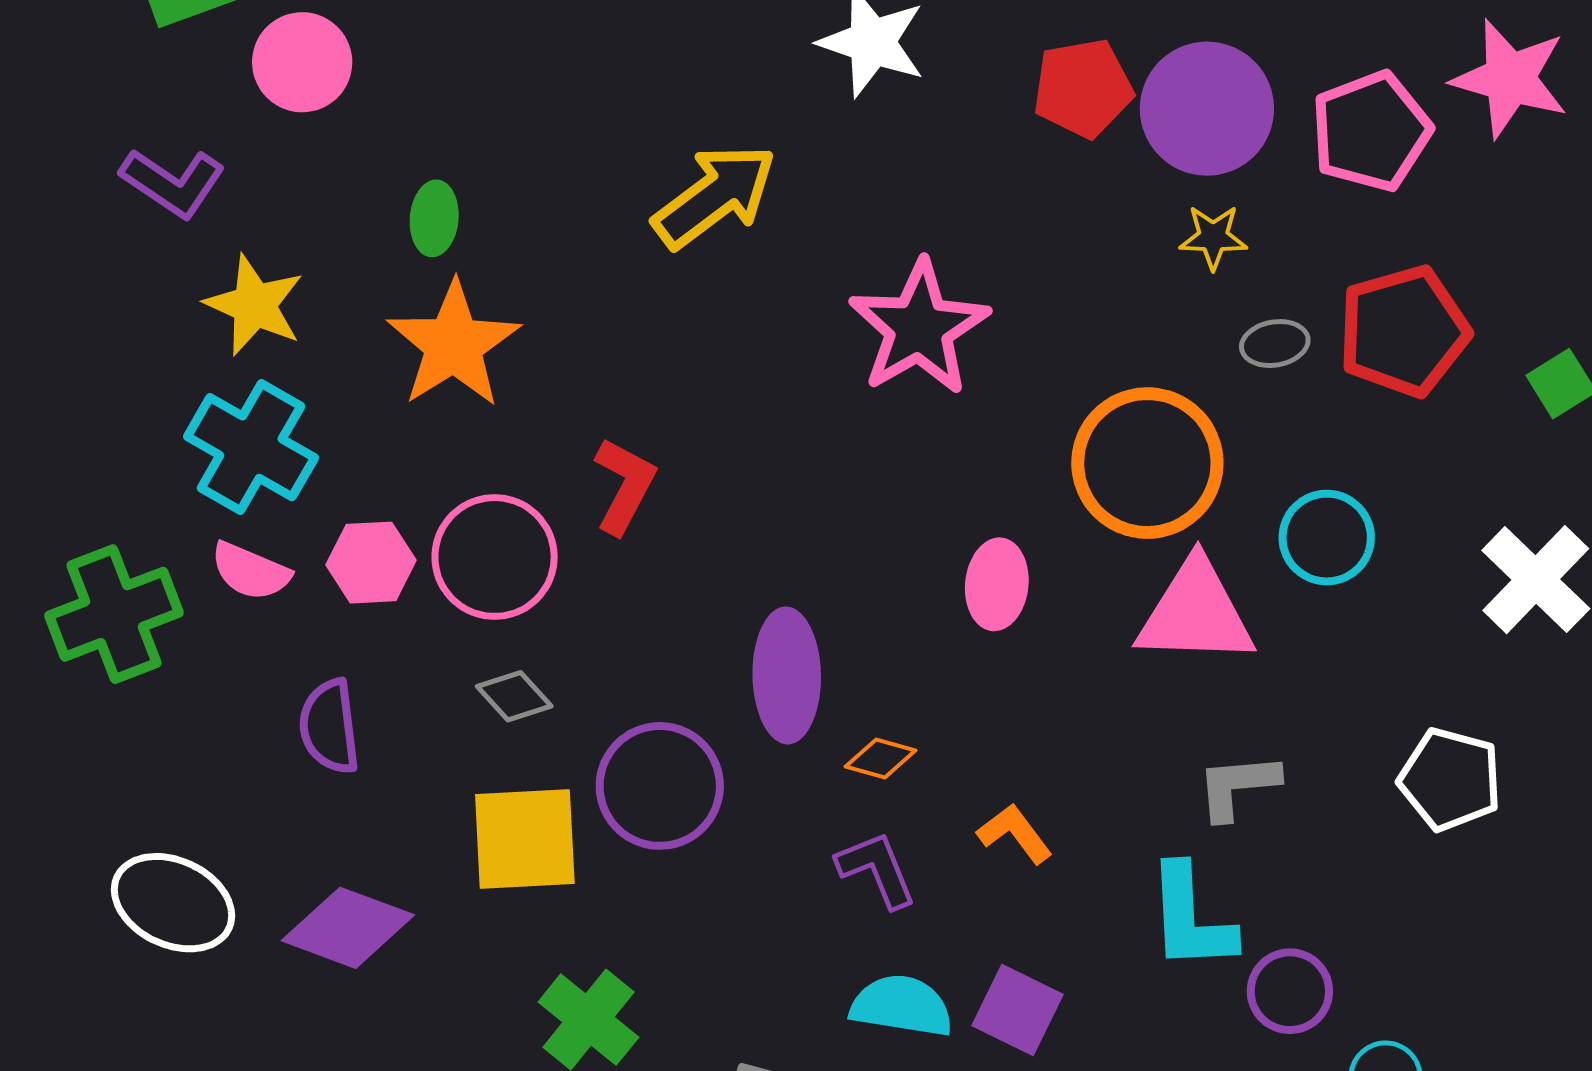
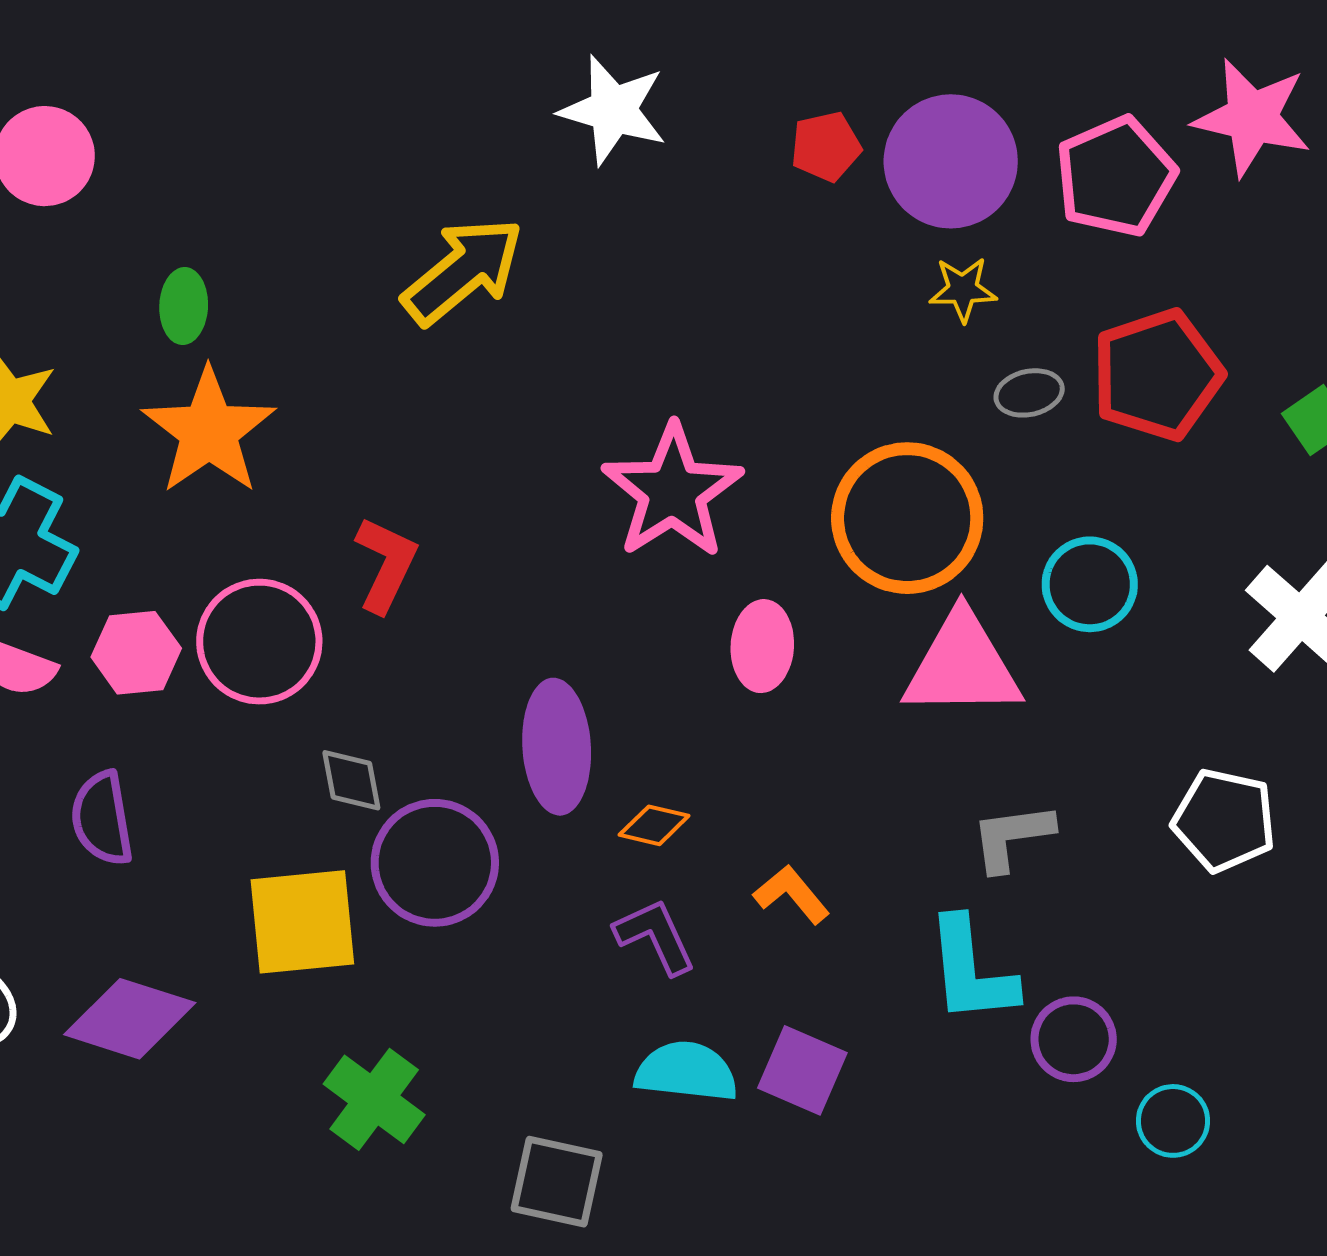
red pentagon: (1083, 88) -> (826, 147), size x0.7
pink star: (919, 328) -> (672, 491), moved
gray diamond: (514, 696) -> (351, 780), moved, turned 34

